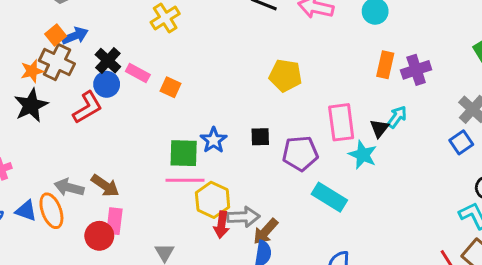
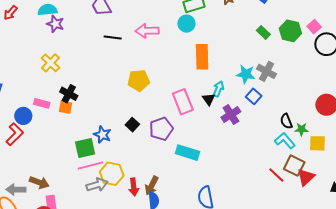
black cross: (108, 61) -> (69, 94), moved
orange rectangle: (385, 65) -> (202, 57), size x1.4
purple cross: (416, 70) -> (231, 114), moved
black square: (260, 137) -> (132, 125), turned -32
blue square: (461, 142) -> (254, 96), moved
cyan star: (363, 155) -> (246, 74), moved
gray arrow: (243, 217) -> (97, 185), moved
red arrow: (222, 225) -> (134, 187), moved

